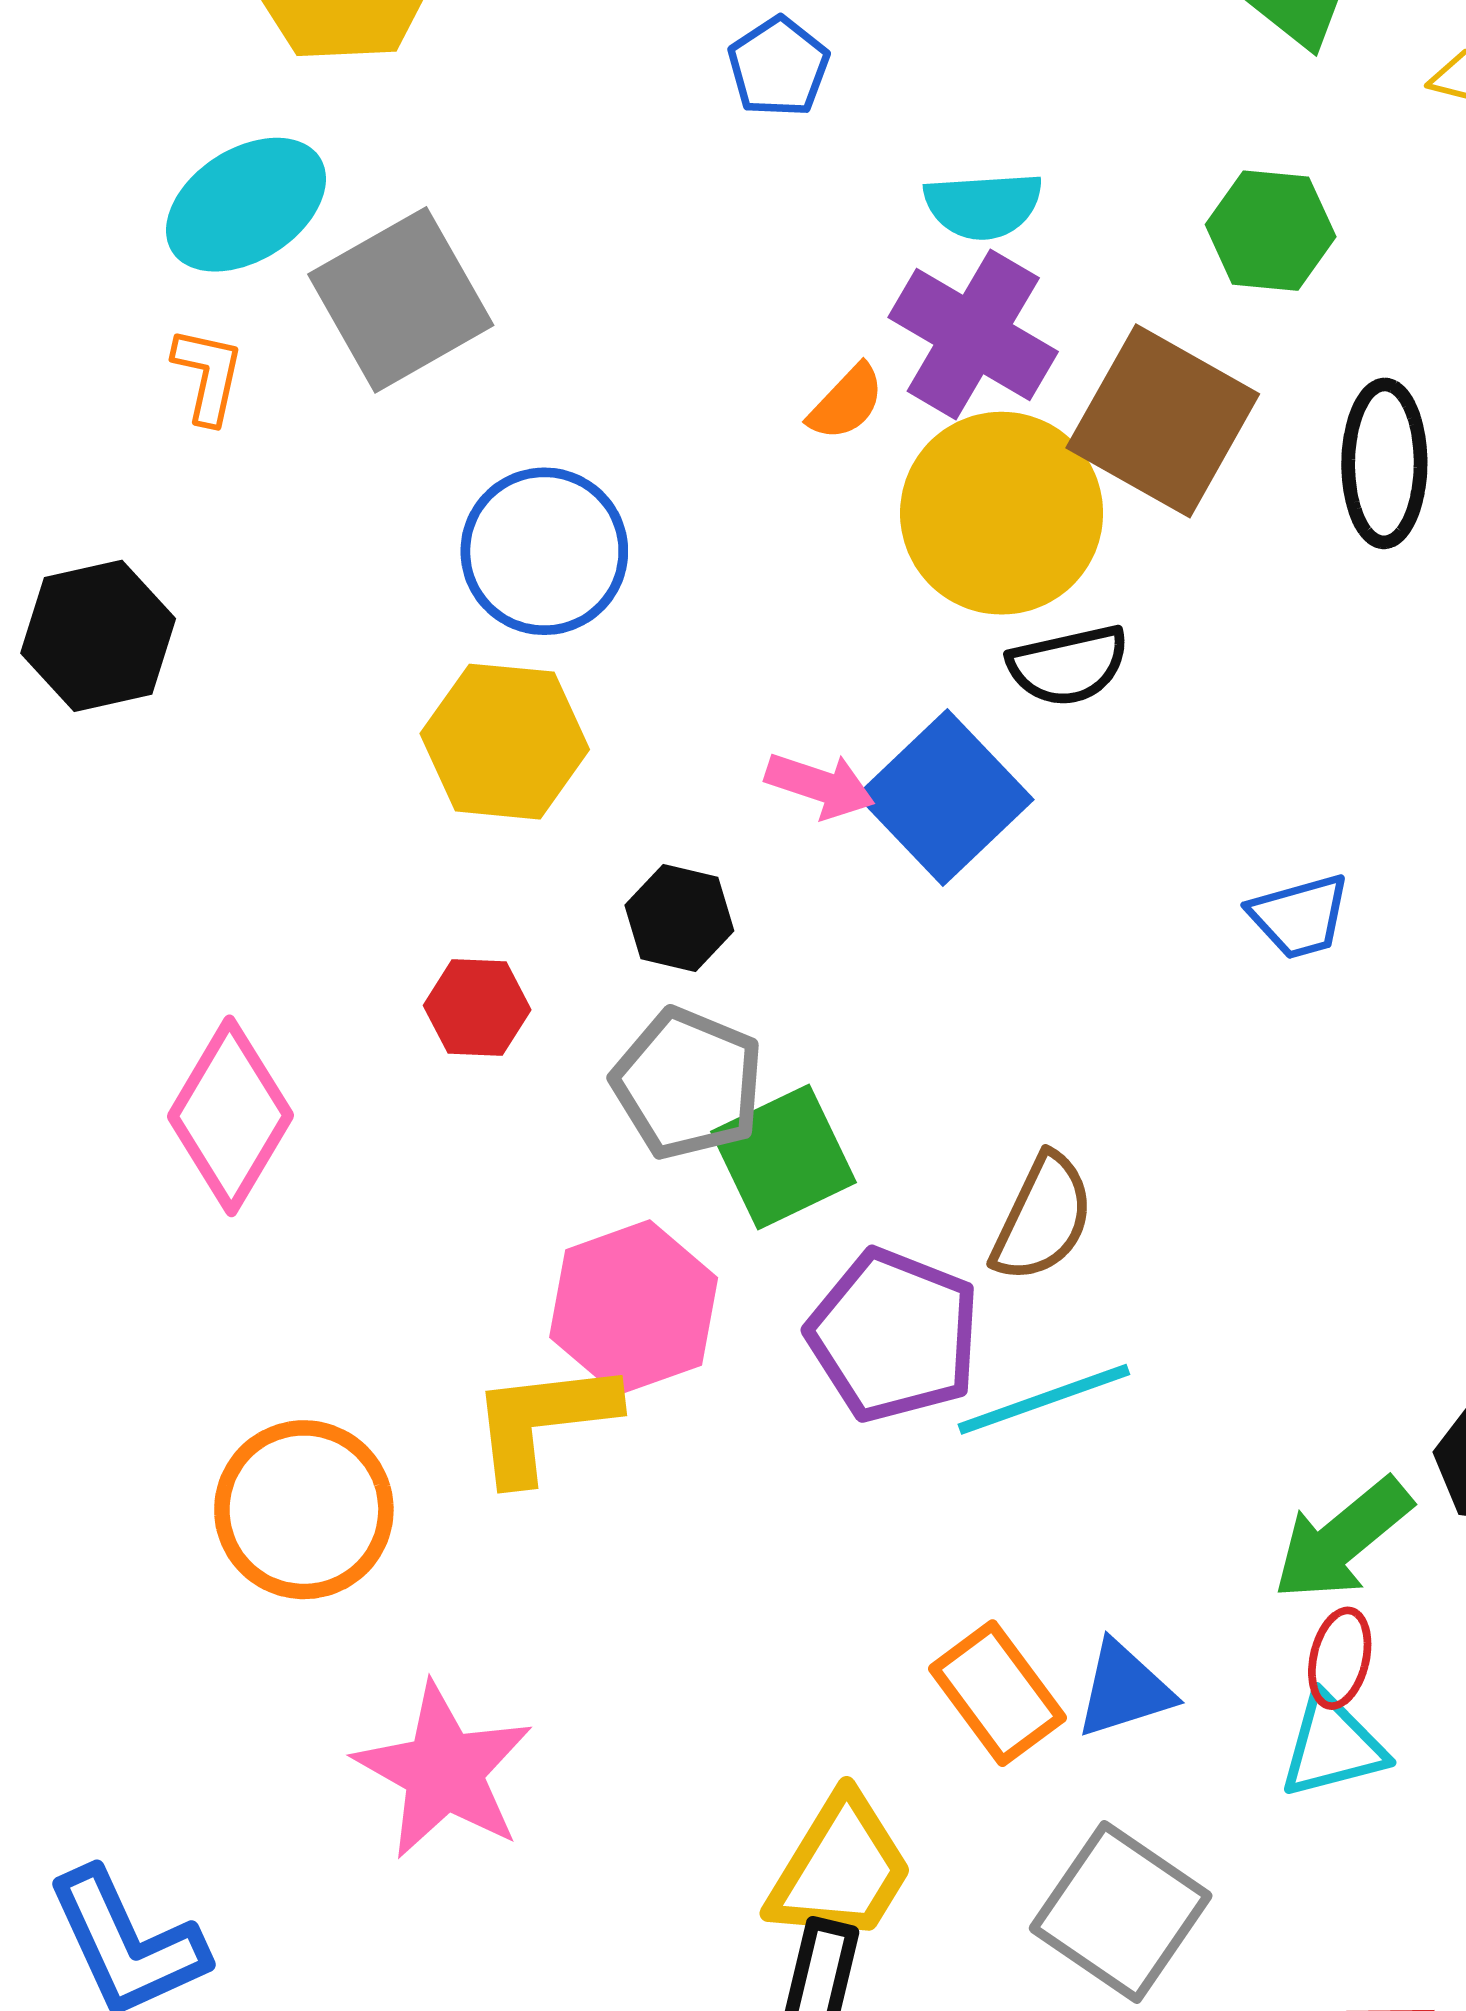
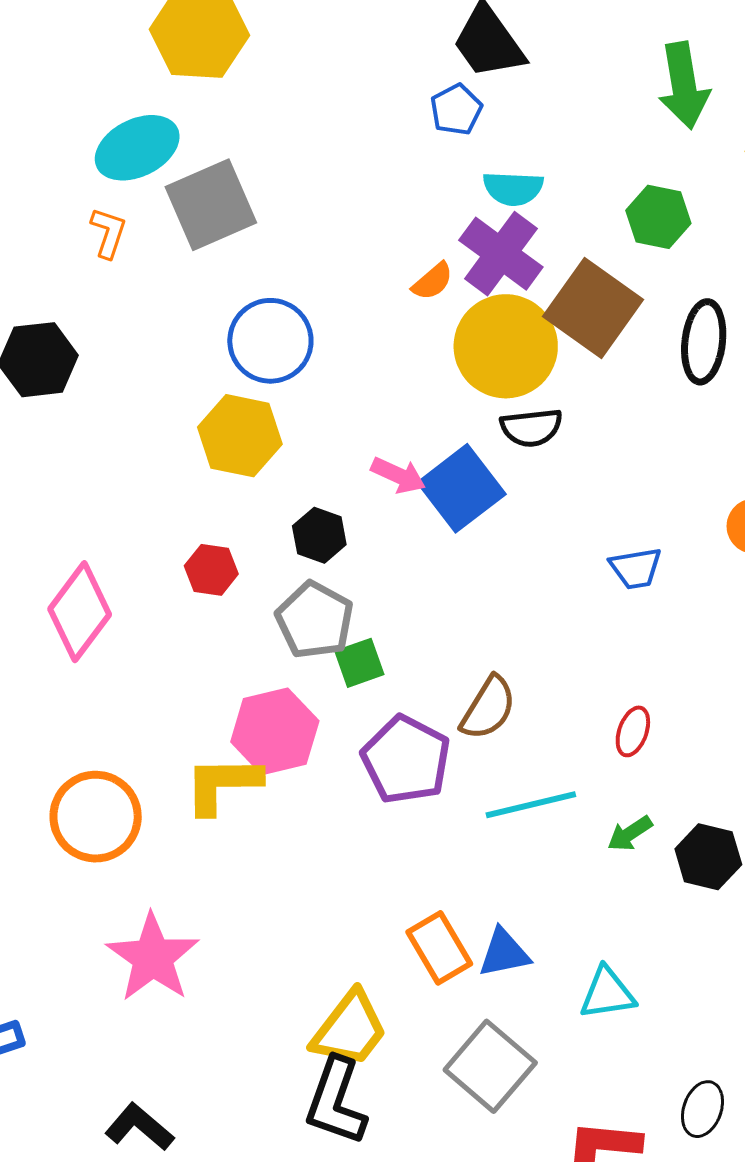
blue pentagon: (778, 67) -> (456, 110), moved
green square: (784, 1157) -> (359, 663), size x0.7
cyan line: (1044, 1399) -> (531, 805), moved
green arrow: (1342, 1539) -> (630, 834), moved, size x0.6
red ellipse: (1340, 1658) -> (633, 731), moved

